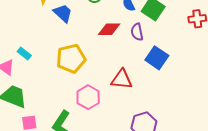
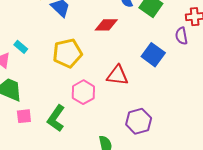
purple semicircle: (137, 32) -> (181, 36), moved

